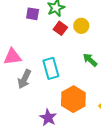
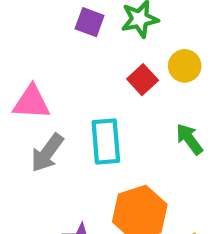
red square: (60, 28) -> (143, 80), moved

